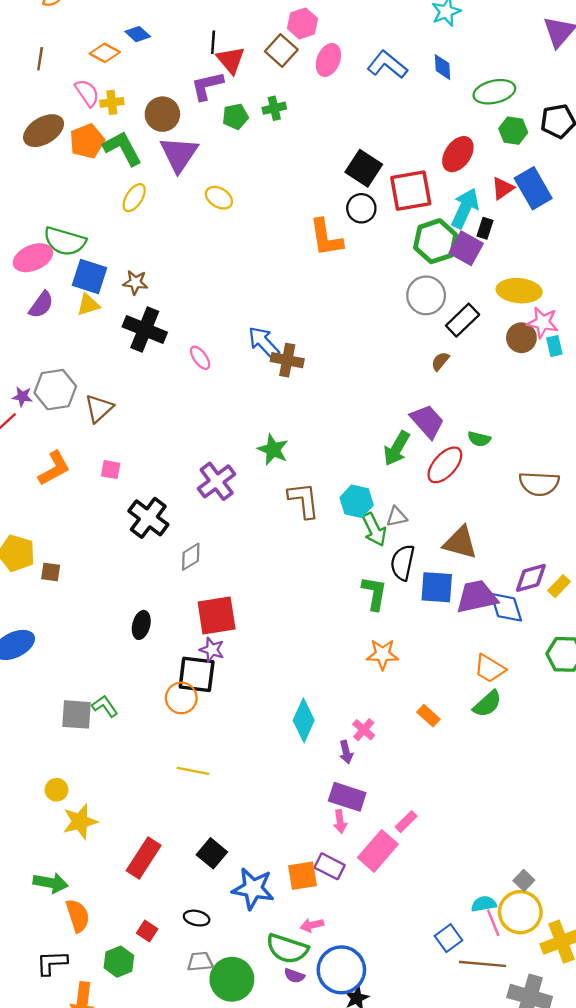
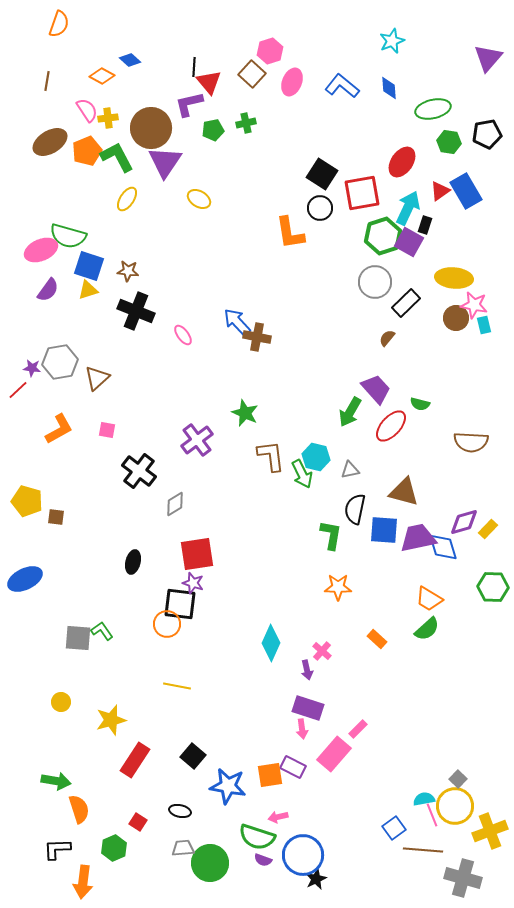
brown circle: (162, 114) -> (151, 128), size x1.4
green arrow: (374, 530) -> (302, 474), moved
yellow star: (80, 822) -> (111, 720), moved

